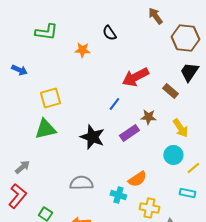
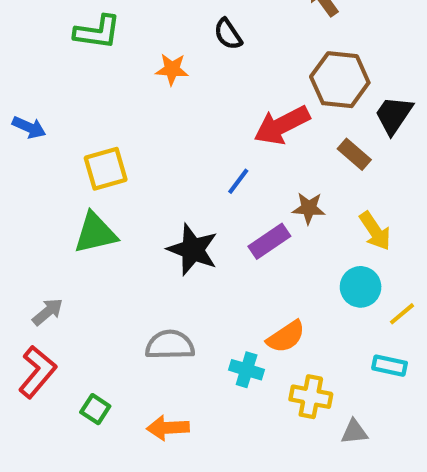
brown hexagon: (185, 38) -> (340, 80), moved
blue arrow: (19, 70) -> (29, 127), moved

